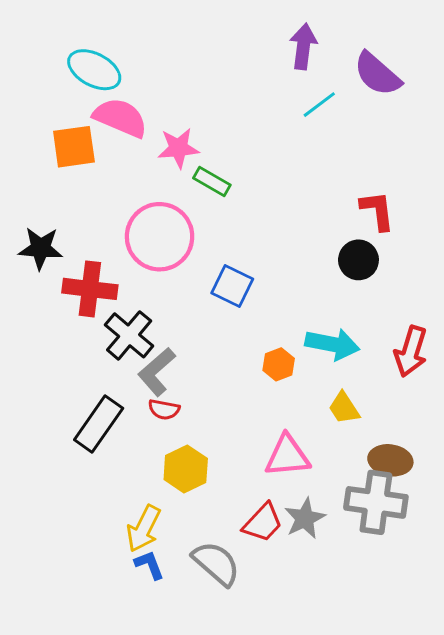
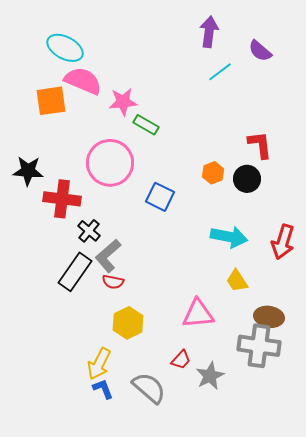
purple semicircle: (377, 74) -> (260, 51), size x0.7
black cross: (129, 335) -> (89, 231), size x0.7
orange hexagon: (279, 364) -> (213, 173), moved
black rectangle: (99, 424) -> (75, 272), moved
gray star: (305, 518) -> (210, 376), moved
red trapezoid: (263, 523) -> (181, 360), size x0.7

